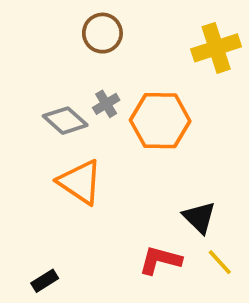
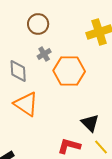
gray cross: (106, 104) -> (44, 54), moved
gray diamond: (65, 121) -> (18, 71), turned 45

